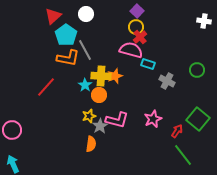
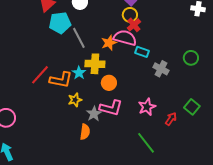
cyan pentagon: (66, 35) -> (60, 23), turned 30
orange L-shape: (68, 58) -> (61, 80), moved
orange star: (115, 76) -> (109, 43), moved
orange circle: (99, 95) -> (109, 83), moved
yellow star: (89, 116) -> (75, 100), moved
green square: (198, 119) -> (192, 107), size x0.7
green line: (183, 155) -> (146, 143), moved

